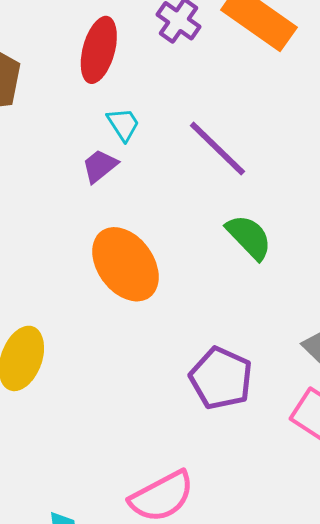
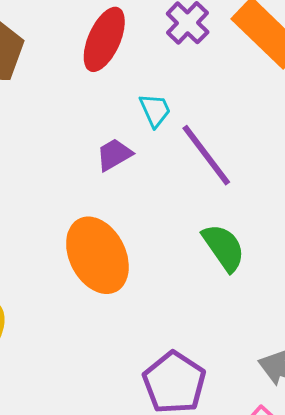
cyan trapezoid: (123, 124) -> (155, 110), moved
purple trapezoid: (100, 166) -> (114, 155), moved

